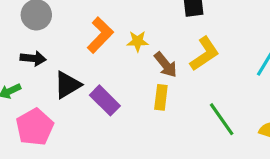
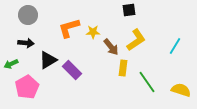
orange L-shape: (100, 35) -> (69, 28), turned -150
yellow rectangle: (161, 97) -> (123, 68), moved

